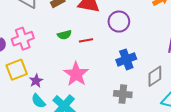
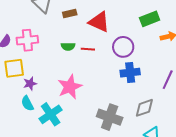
red line: (86, 40) -> (88, 49), moved
blue cross: (126, 59) -> (130, 73), moved
gray cross: (123, 94) -> (110, 117), size x1.4

